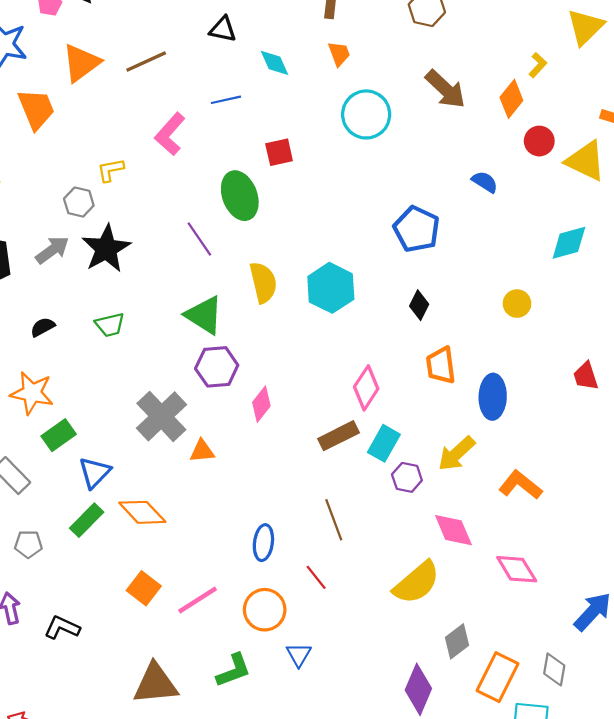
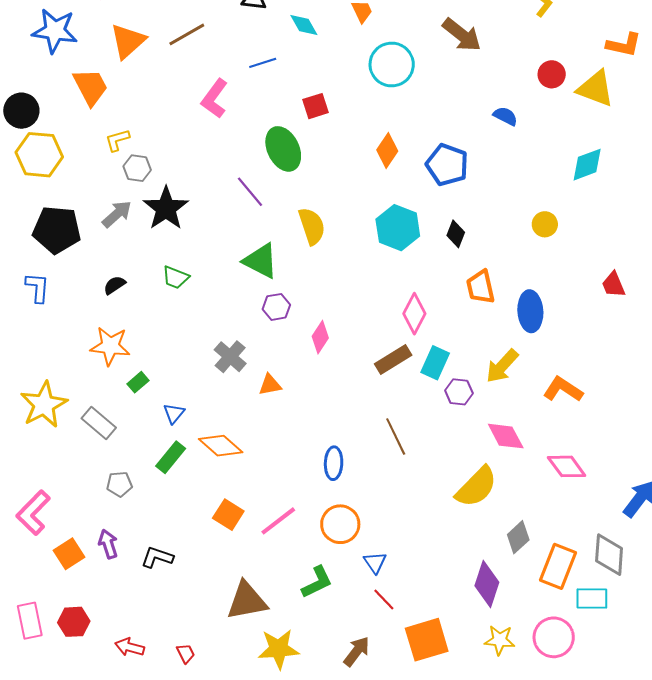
orange diamond: (511, 99) -> (387, 150), moved
yellow L-shape: (110, 170) -> (117, 140), moved
cyan hexagon: (331, 288) -> (398, 228), moved
green trapezoid: (110, 325) -> (176, 277), turned 40
purple hexagon: (217, 367) -> (276, 307), size x0.7
gray cross: (161, 416) -> (230, 357), size x0.7
green rectangle: (59, 435) -> (138, 382), size x0.7
blue triangle: (95, 473) -> (174, 413), size x0.7
red line: (316, 577) -> (384, 599), moved
gray diamond: (554, 669) -> (609, 555), size x1.4

